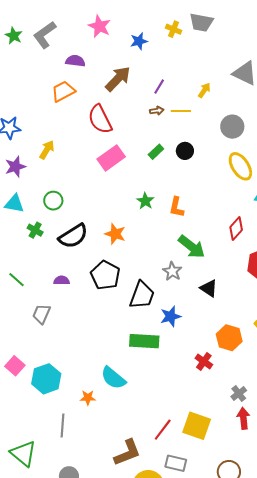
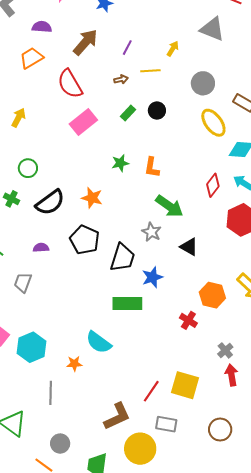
brown arrow: (157, 111) -> (121, 79), moved
green star: (145, 201) -> (120, 163), turned 30

